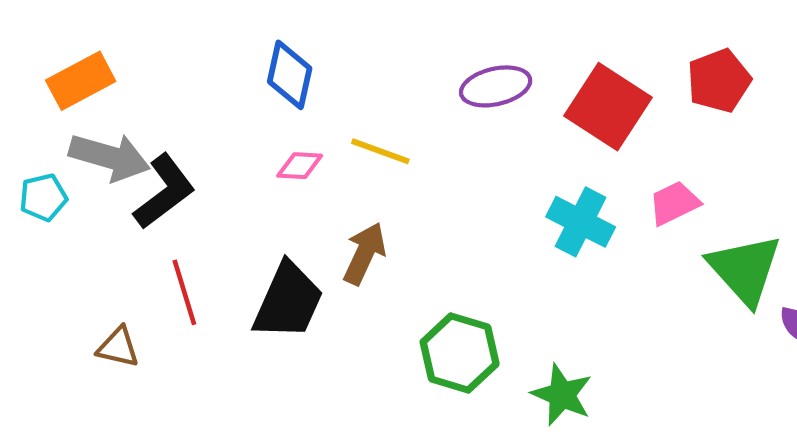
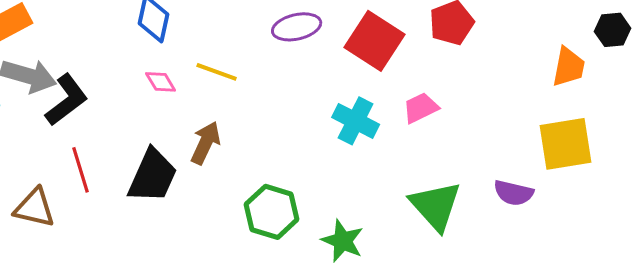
pink diamond: (300, 166) -> (161, 82), turned 56
green triangle: (745, 269) -> (436, 206), moved
brown triangle: (118, 347) -> (35, 208), size x1.4

